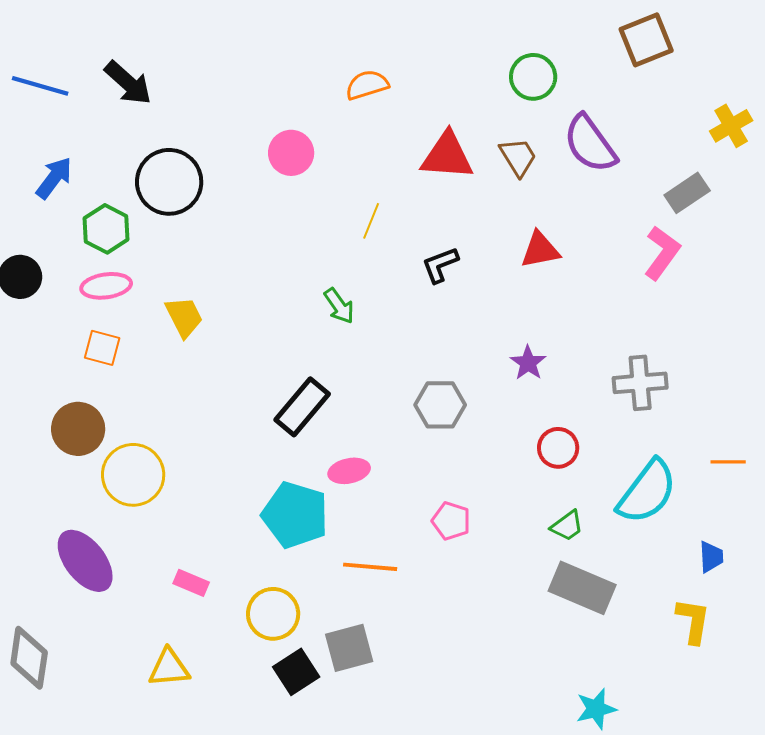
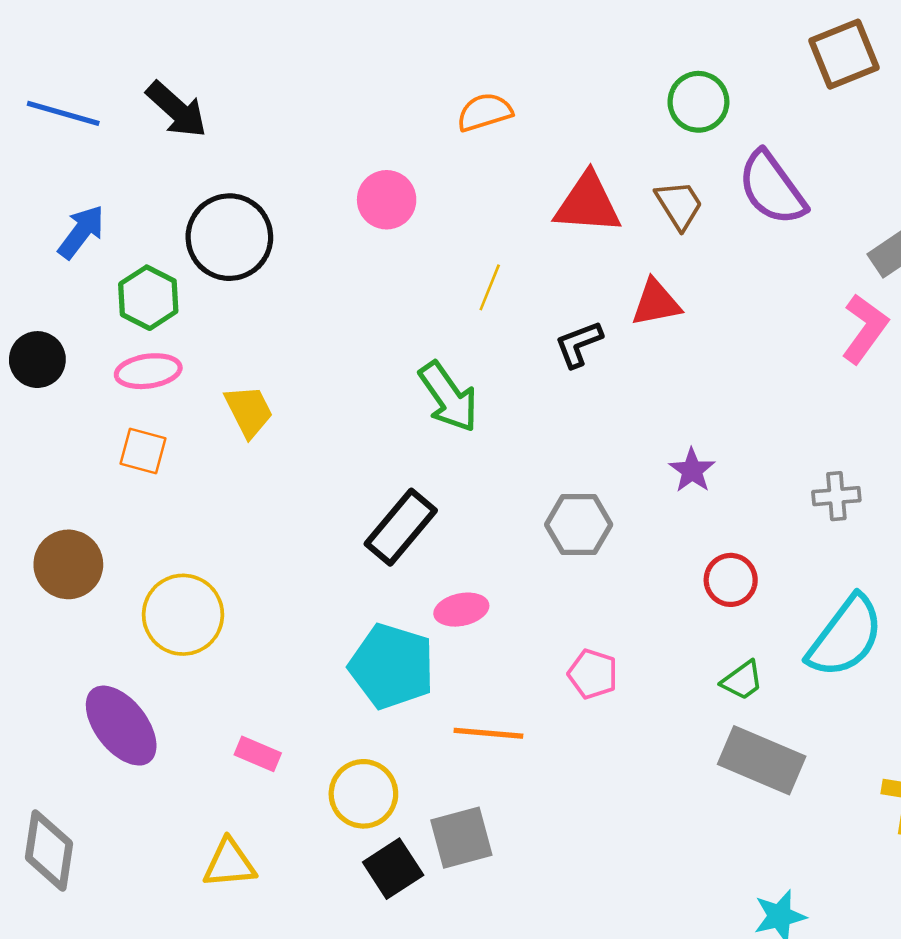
red triangle: (540, 250) -> (656, 303), moved
green arrow: (339, 306) -> (448, 397), size x1.5
gray cross: (640, 383) -> (836, 496), size x0.7
brown circle: (78, 429) -> (68, 564), moved

